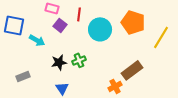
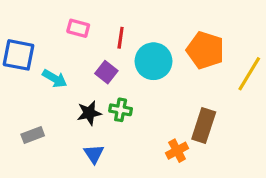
purple square: (60, 25) -> (106, 72), moved
green cross: (79, 60) -> (121, 110), turned 32
brown rectangle: (132, 70) -> (204, 126), turned -35

